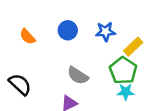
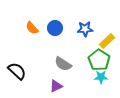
orange semicircle: (28, 37) -> (32, 28), moved

